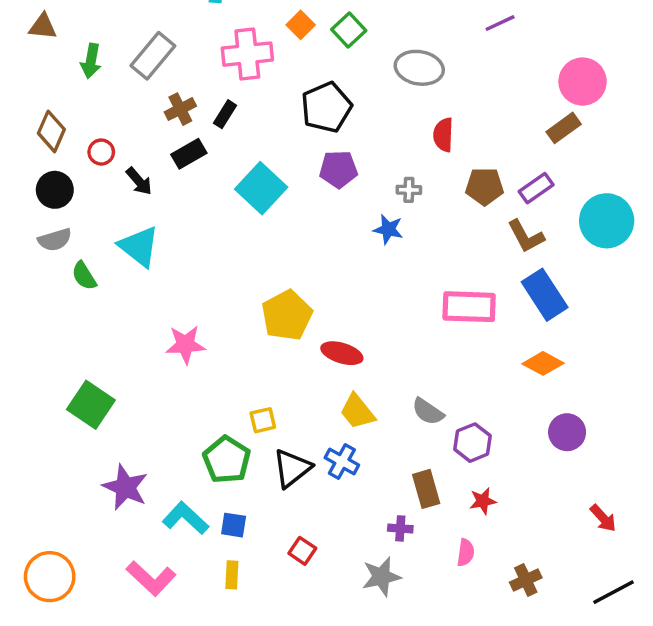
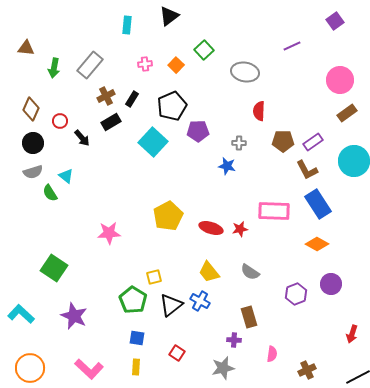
orange square: (301, 25) -> (176, 65), moved
pink cross: (247, 54) -> (145, 64), size x0.5
black pentagon: (326, 107) -> (172, 106), moved
brown rectangle: (564, 128) -> (347, 113), moved
cyan triangle: (139, 247) -> (66, 176), moved, size x0.6
red ellipse: (342, 353) -> (211, 228), moved
purple hexagon: (473, 443) -> (296, 294), moved
red star: (483, 501) -> (240, 229), moved
cyan L-shape: (185, 518) -> (21, 314), moved
red arrow: (603, 518) -> (352, 334), turned 60

